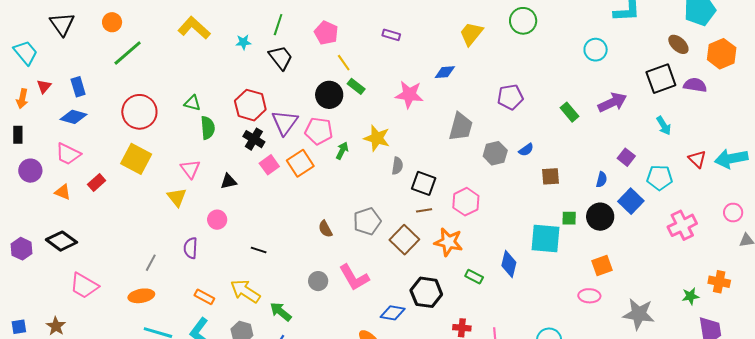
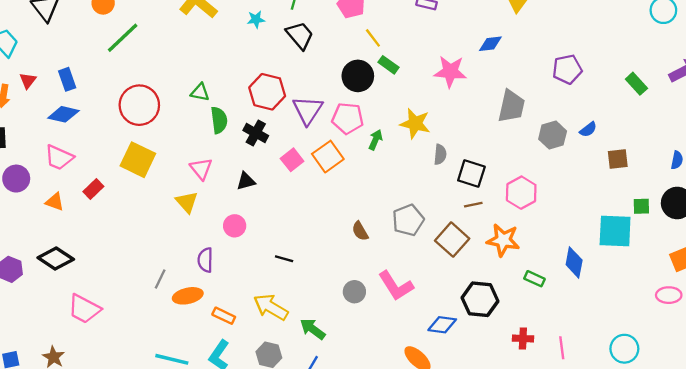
black cross: (254, 139) -> (256, 133), moved
orange ellipse: (141, 296) -> (188, 296), moved

